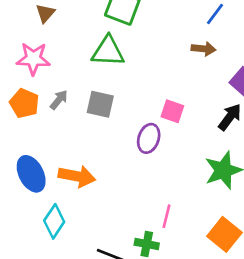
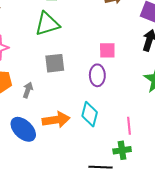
gray arrow: (59, 100) -> (28, 90), moved
cyan diamond: (54, 221) -> (90, 114), moved

